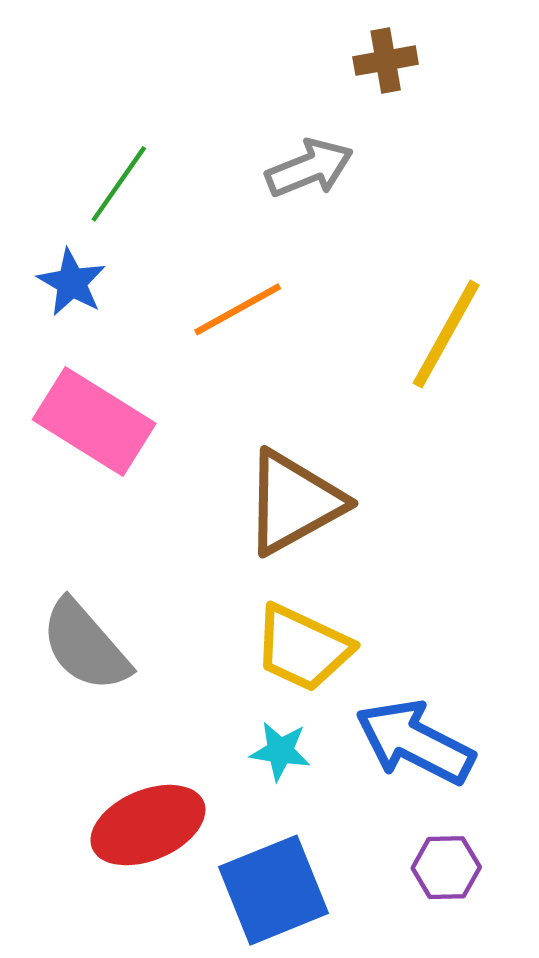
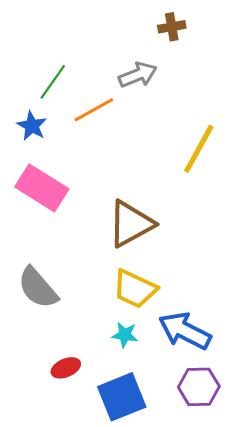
orange line: (238, 309) -> (94, 110), moved
red ellipse: (148, 825) -> (66, 368), size x0.6
purple hexagon: (446, 868) -> (199, 387), size x1.4

